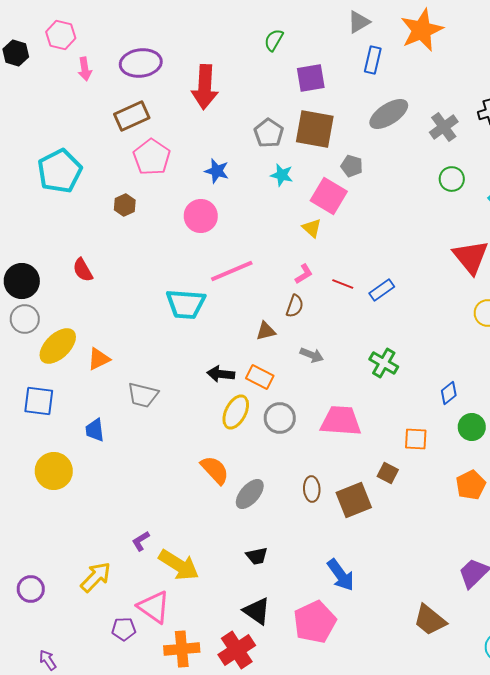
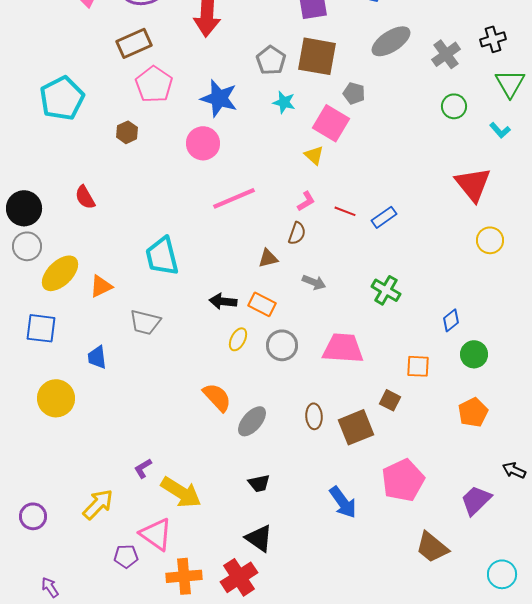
blue star: (217, 171) -> (219, 98), size x1.5
cyan trapezoid: (186, 304) -> (162, 256), moved, turned 72
yellow ellipse: (236, 412) -> (238, 339), size x0.7
pink pentagon: (315, 622) -> (403, 480), moved

